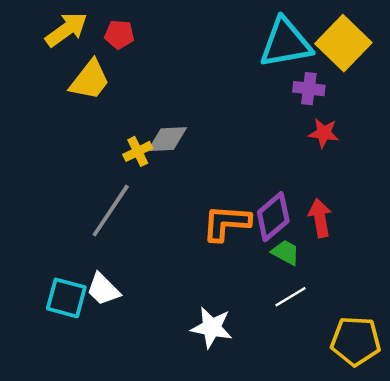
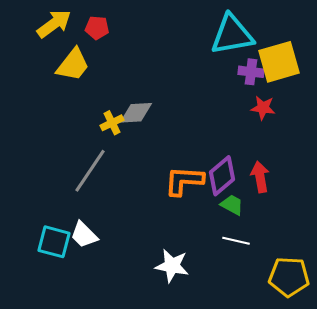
yellow square: (343, 43) -> (279, 62), moved, turned 30
white line: (290, 297) -> (236, 241), turned 44

